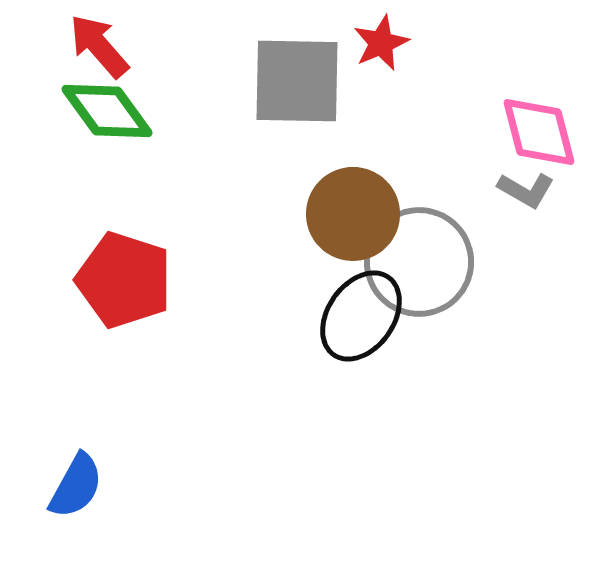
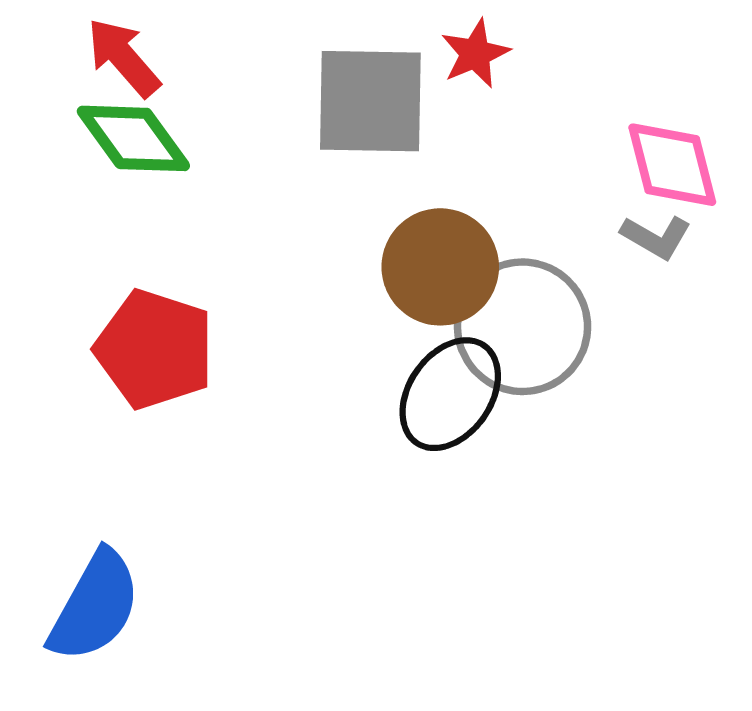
blue semicircle: (76, 486) -> (95, 606), size x1.4

